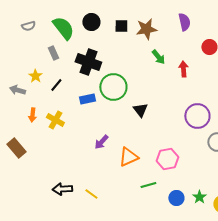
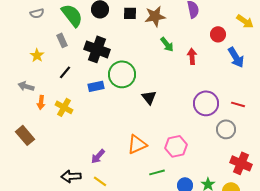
yellow star: (35, 76) -> (37, 55), moved
gray arrow: (17, 90) -> (26, 86), moved
purple arrow: (101, 142) -> (98, 156), moved

